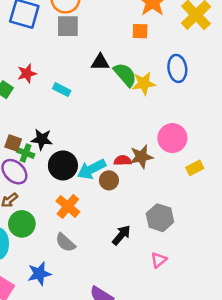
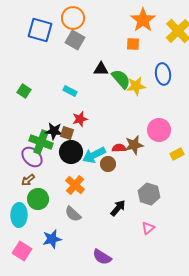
gray square: (68, 26) -> (75, 40), turned 30
red star: (27, 73) -> (80, 119), moved
brown square: (13, 143) -> (67, 133), moved
green cross: (26, 153) -> (41, 142), size x1.6

